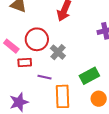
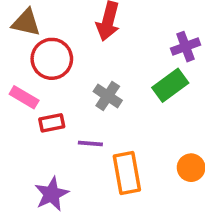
red circle: (37, 39) -> (52, 59), moved
green rectangle: (89, 76) -> (170, 85), moved

